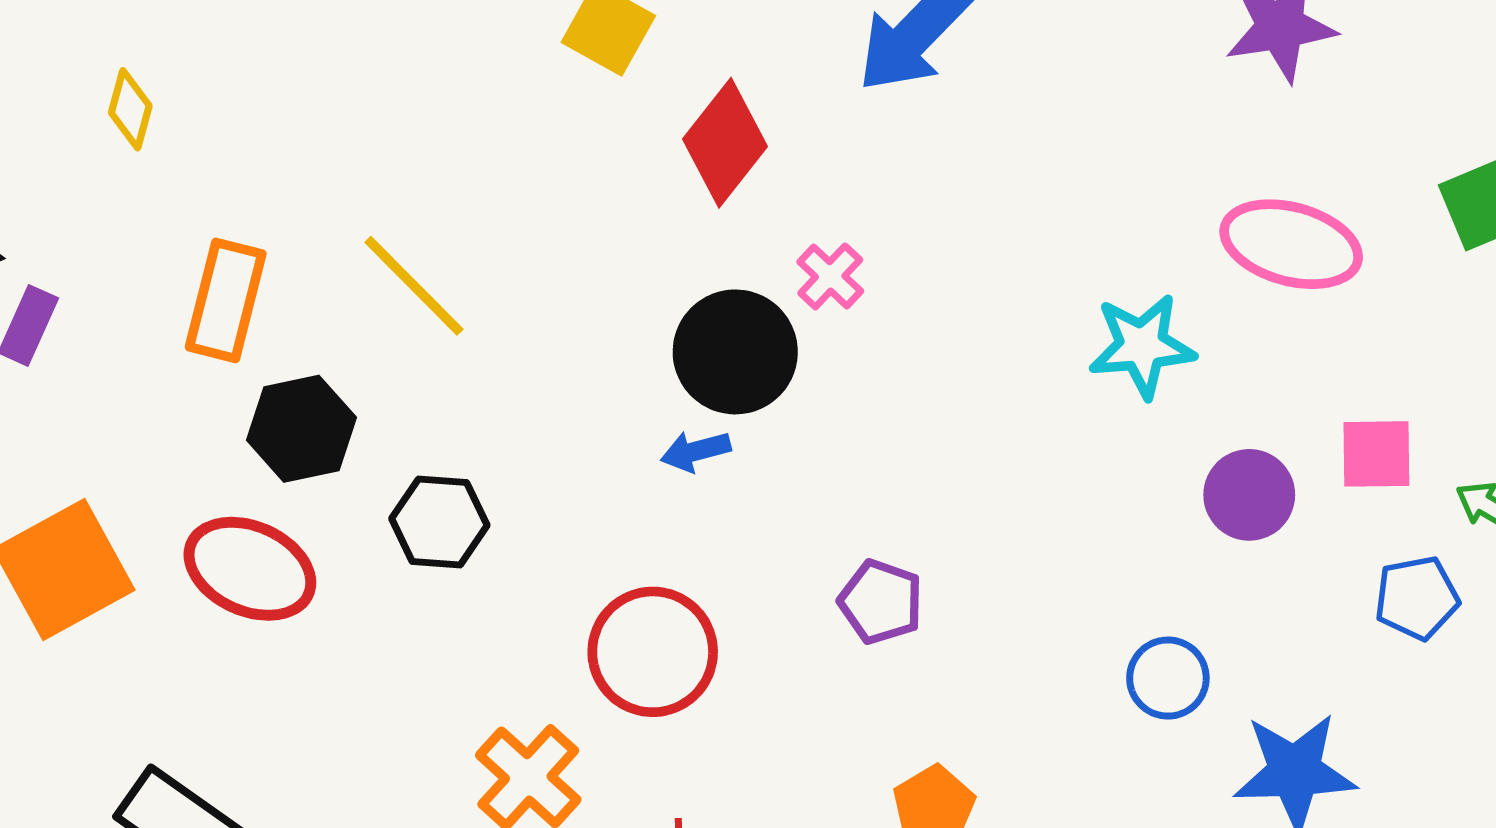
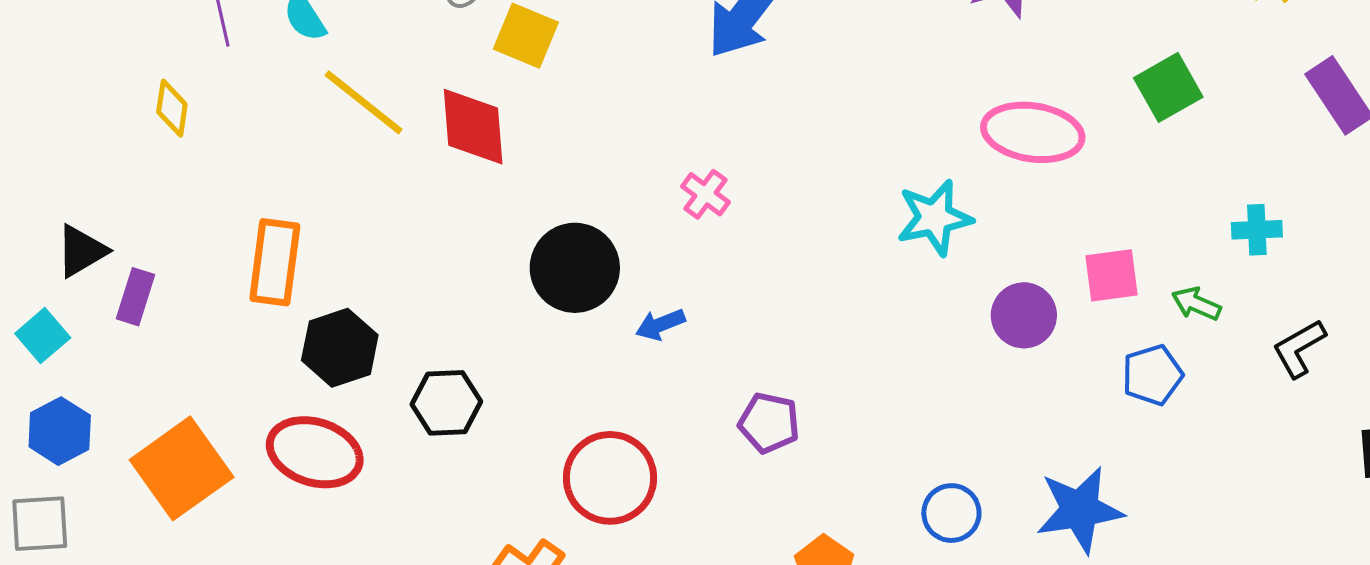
yellow diamond: (130, 109) -> (172, 108), moved
red diamond: (725, 143) -> (473, 127), moved, turned -36
yellow line: (414, 286) -> (364, 102), moved
black circle: (735, 352) -> (575, 268), moved
blue arrow: (696, 451) -> (660, 324), moved
blue circle: (1168, 678) -> (951, 513), moved

